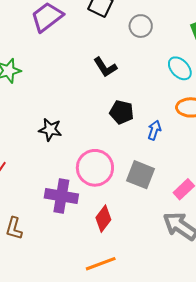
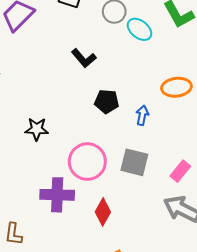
cyan ellipse: (180, 68) -> (140, 29), moved

